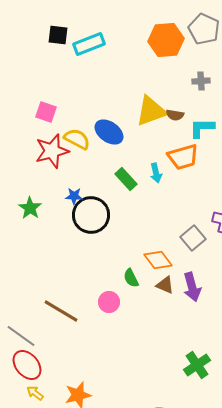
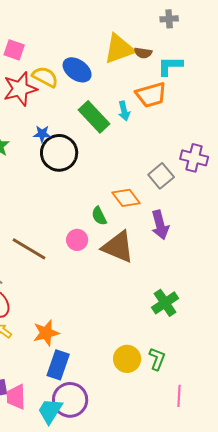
green rectangle: (126, 179) -> (94, 117), size x1.4
brown triangle: (165, 285) -> (118, 247), moved, size x1.8

